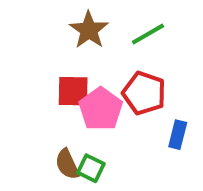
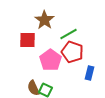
green line: (148, 34) -> (68, 34), moved
red square: (73, 91) -> (27, 40), moved

